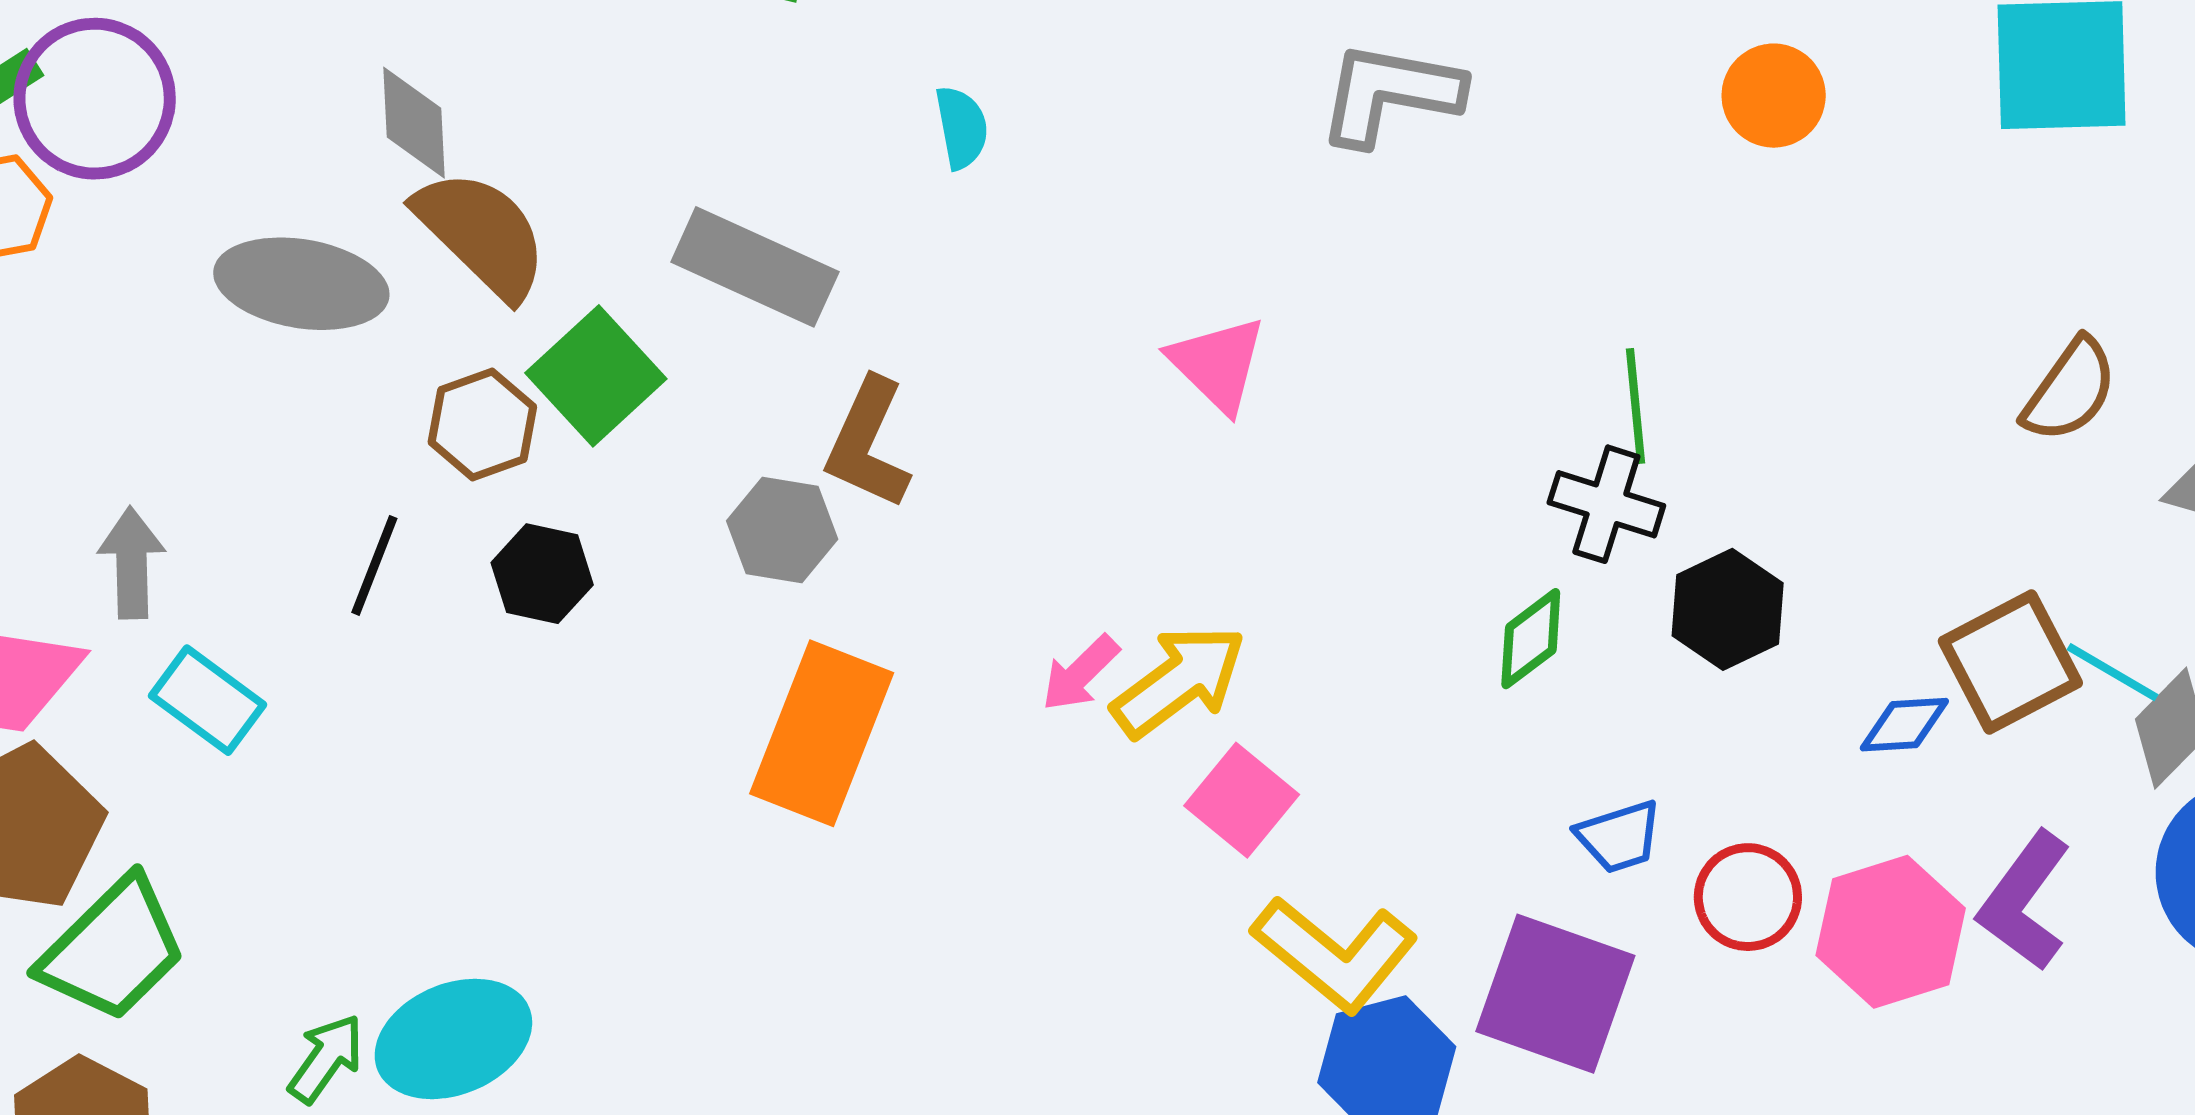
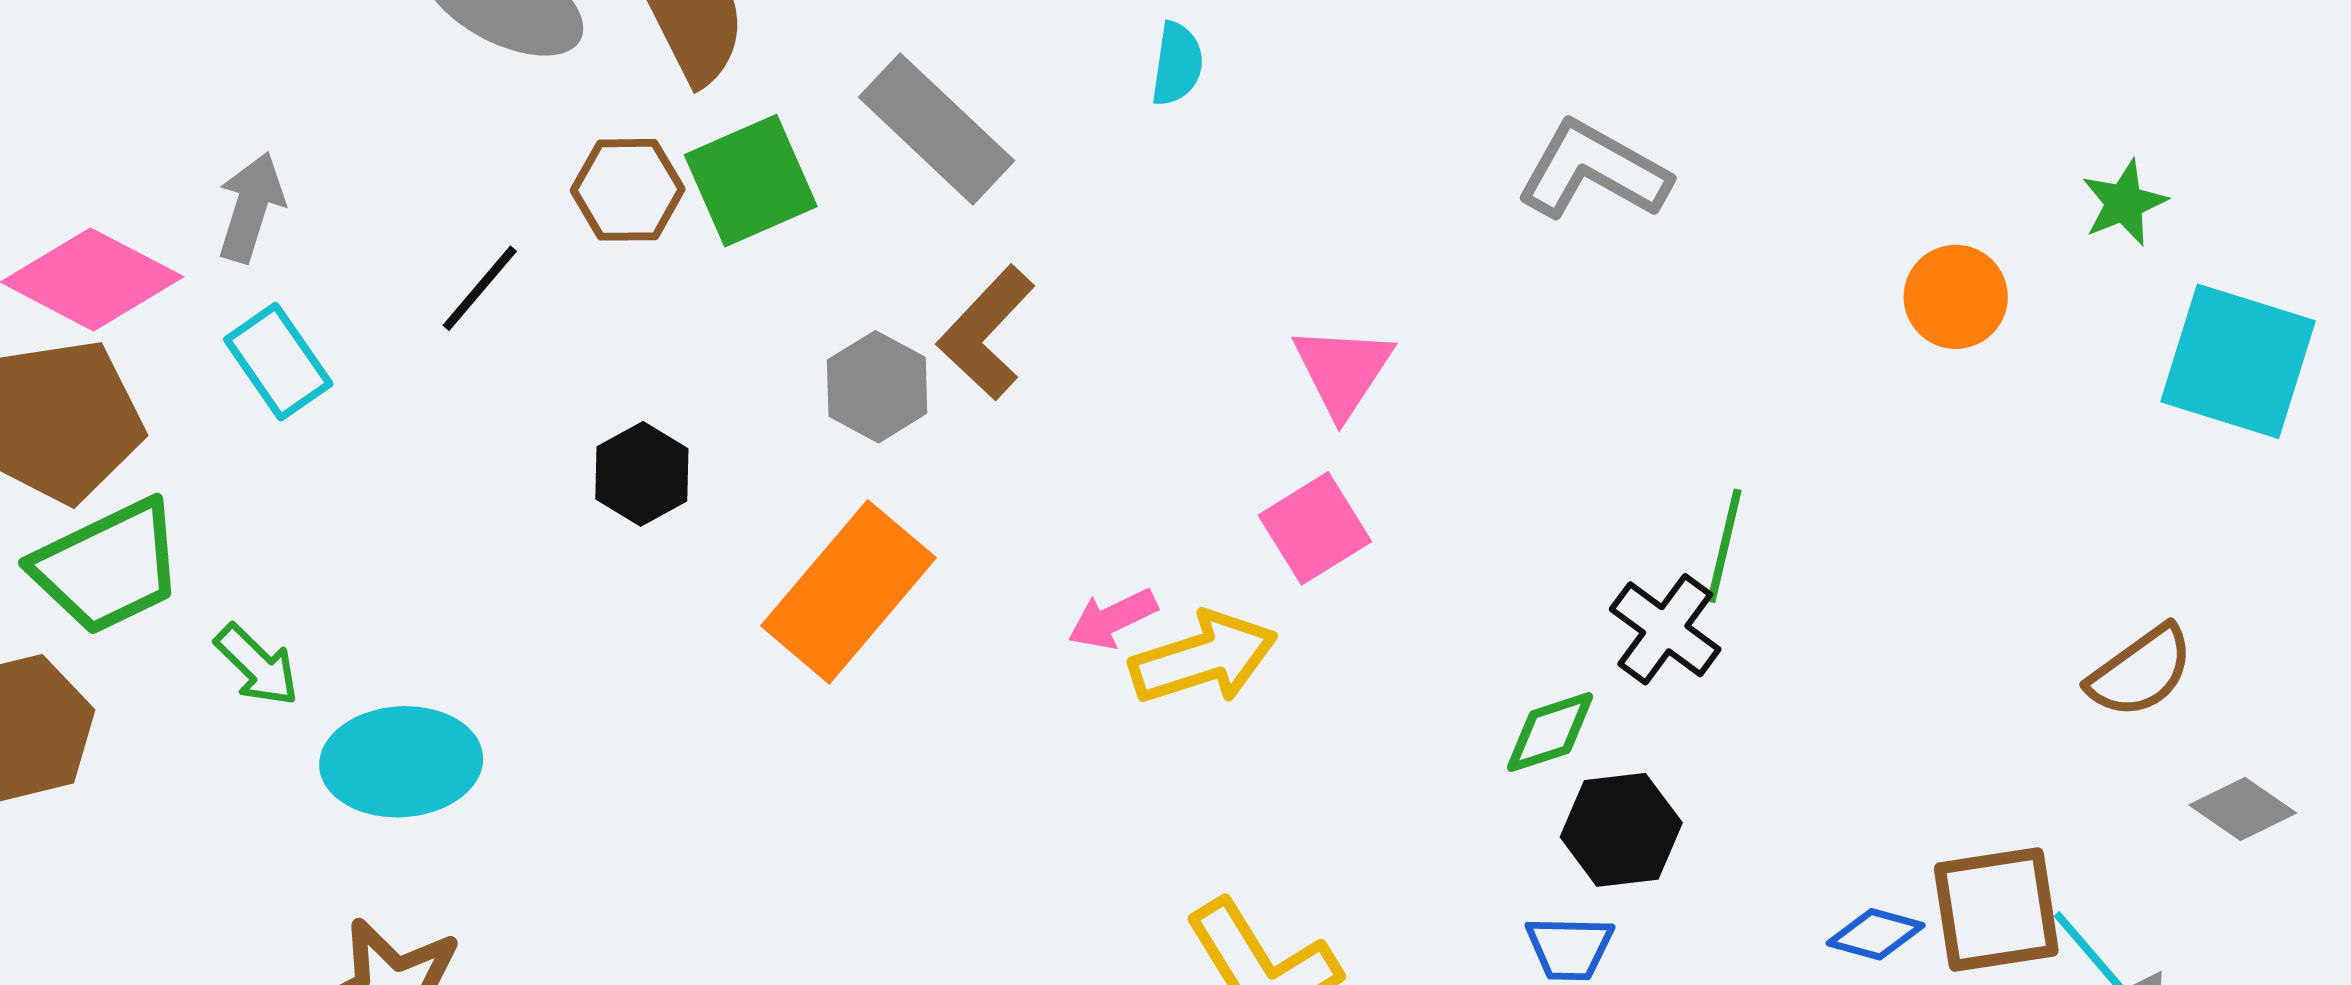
black hexagon: (542, 574) -> (642, 474), moved
black hexagon: (1728, 609) -> (1621, 830), moved
pink square: (1242, 800) -> (1315, 528), moved
green arrow: (326, 1058) -> (257, 665), moved, turned 80

